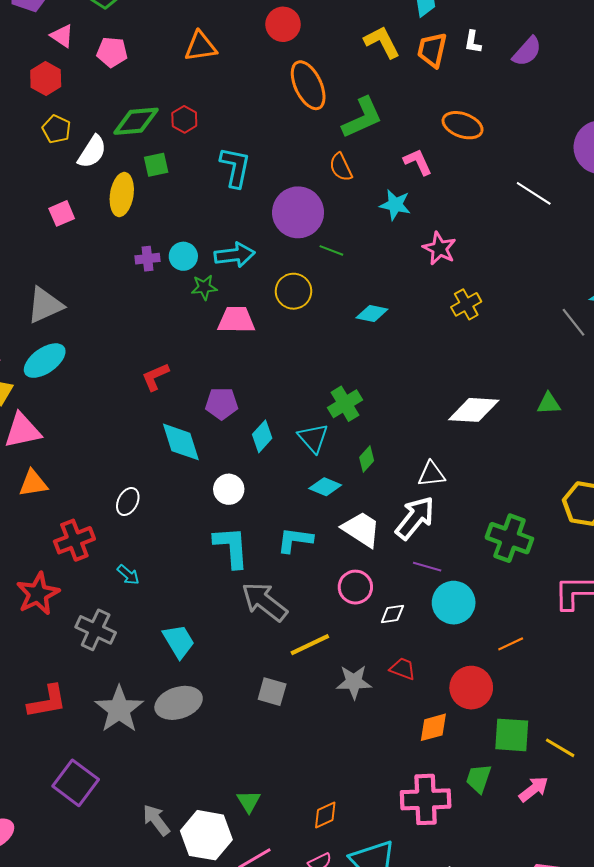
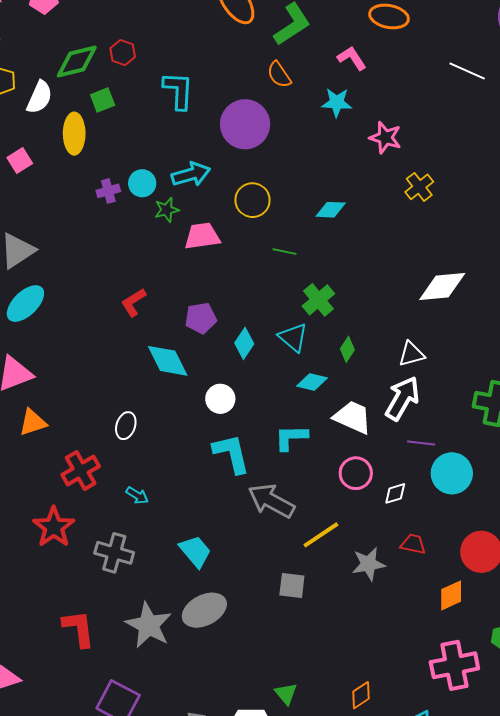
green line: (331, 250) -> (284, 252), moved
red L-shape: (47, 702) -> (79, 629), turned -78

